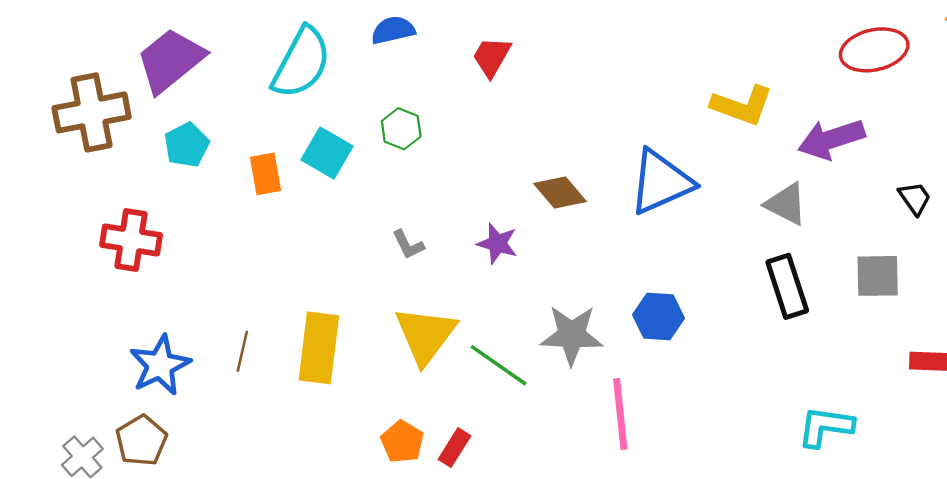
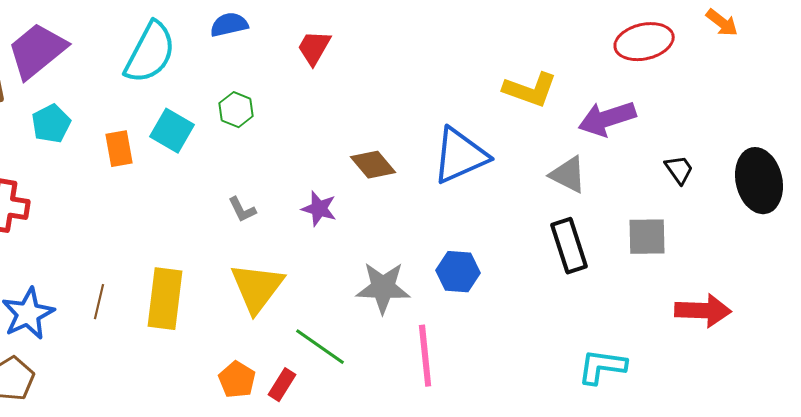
green line: (499, 365) -> (320, 347), moved

